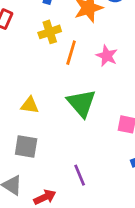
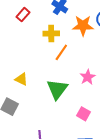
pink star: (107, 56) -> (88, 77), moved

